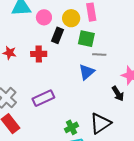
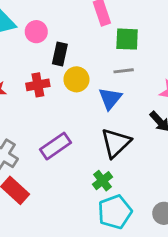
yellow circle: (71, 18) -> (76, 79), moved
green square: (86, 39) -> (127, 39), moved
black triangle: (100, 123) -> (116, 143), moved

